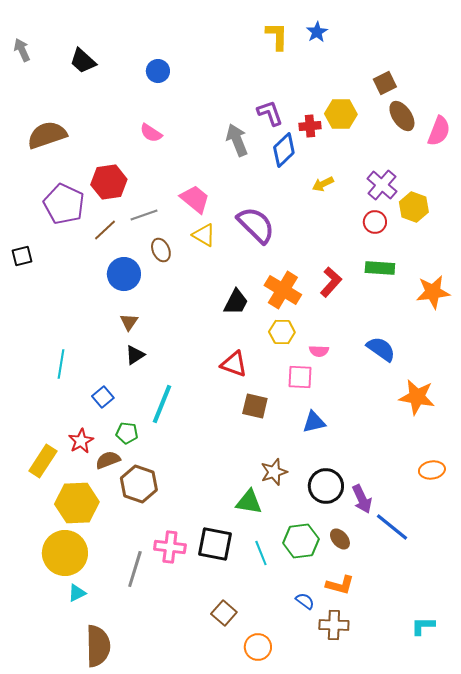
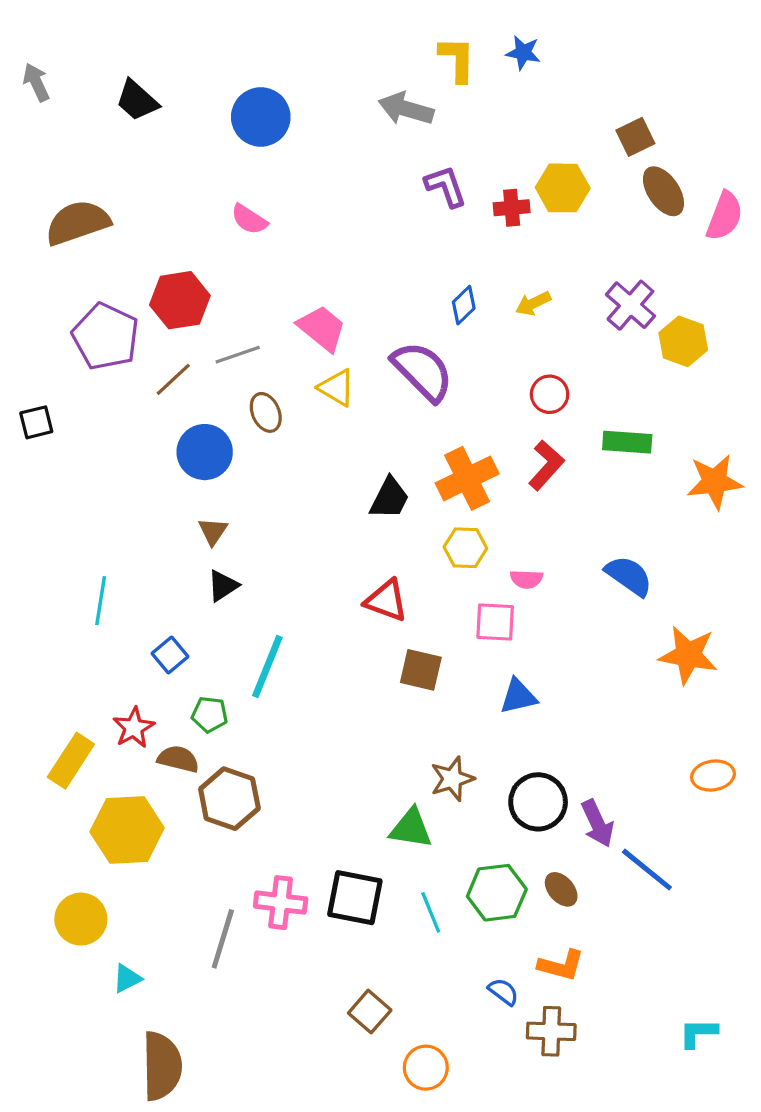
blue star: (317, 32) -> (523, 53), turned -30
blue circle: (158, 71) -> (261, 117), size x1.5
gray arrow: (237, 140) -> (406, 109), moved, turned -52
blue diamond: (284, 150) -> (464, 305), moved, size x0.7
red circle: (375, 222) -> (550, 394), moved
orange cross: (283, 290) -> (467, 478), turned 33
brown semicircle: (108, 460) -> (178, 759), turned 35
yellow circle: (65, 553) -> (81, 919), moved, size x0.7

